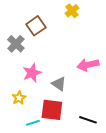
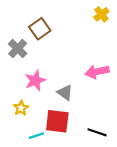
yellow cross: (72, 11) -> (101, 14), moved

